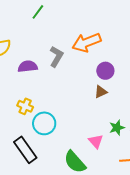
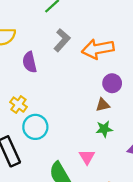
gray L-shape: (56, 57) -> (62, 40), moved
purple semicircle: (28, 66) -> (30, 62), turned -108
green star: (117, 128) -> (104, 129), moved

